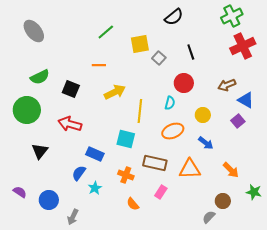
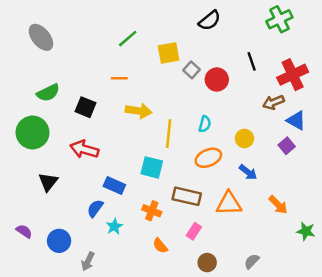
red cross: (243, 46) -> (293, 75), moved
black line: (191, 52) -> (252, 61), moved
red circle: (184, 83) -> (217, 79), moved
yellow arrow: (115, 92) -> (138, 111), turned 35
brown circle: (223, 201) -> (207, 263), moved

